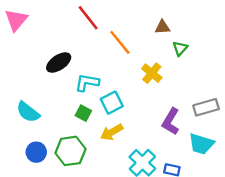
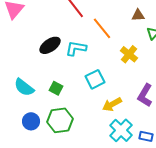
cyan L-shape: (87, 83) -> (76, 48), moved
green square: (83, 113) -> (56, 88), moved
yellow arrow: (112, 132) -> (112, 104), moved

